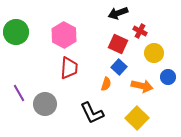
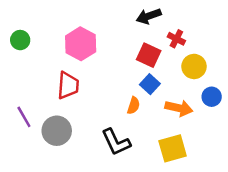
green circle: (16, 32) -> (20, 40), size x0.6
red trapezoid: (69, 68) -> (68, 85), moved
yellow square: (137, 118) -> (173, 148), turned 30

